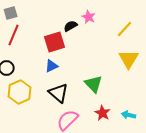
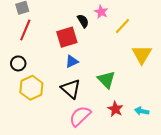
black semicircle: (71, 26) -> (83, 21), turned 88
yellow line: (125, 29) -> (123, 26), moved
blue triangle: (52, 66) -> (72, 61), moved

